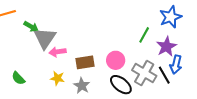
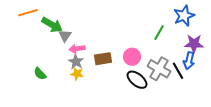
green arrow: (31, 26) -> (52, 25), size x1.5
gray triangle: (45, 38) -> (65, 36), size x0.6
purple star: (166, 47) -> (194, 44), moved, turned 30
gray star: (82, 86) -> (76, 62), moved

